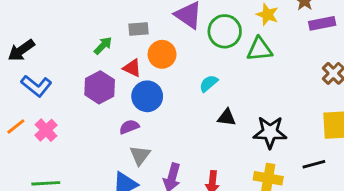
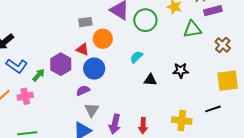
green arrow: (103, 46) -> (39, 75), moved
green triangle: (260, 49) -> (192, 29), moved
pink cross: (46, 130) -> (25, 96), turned 35
black star: (270, 132) -> (181, 70), moved, size x0.7

